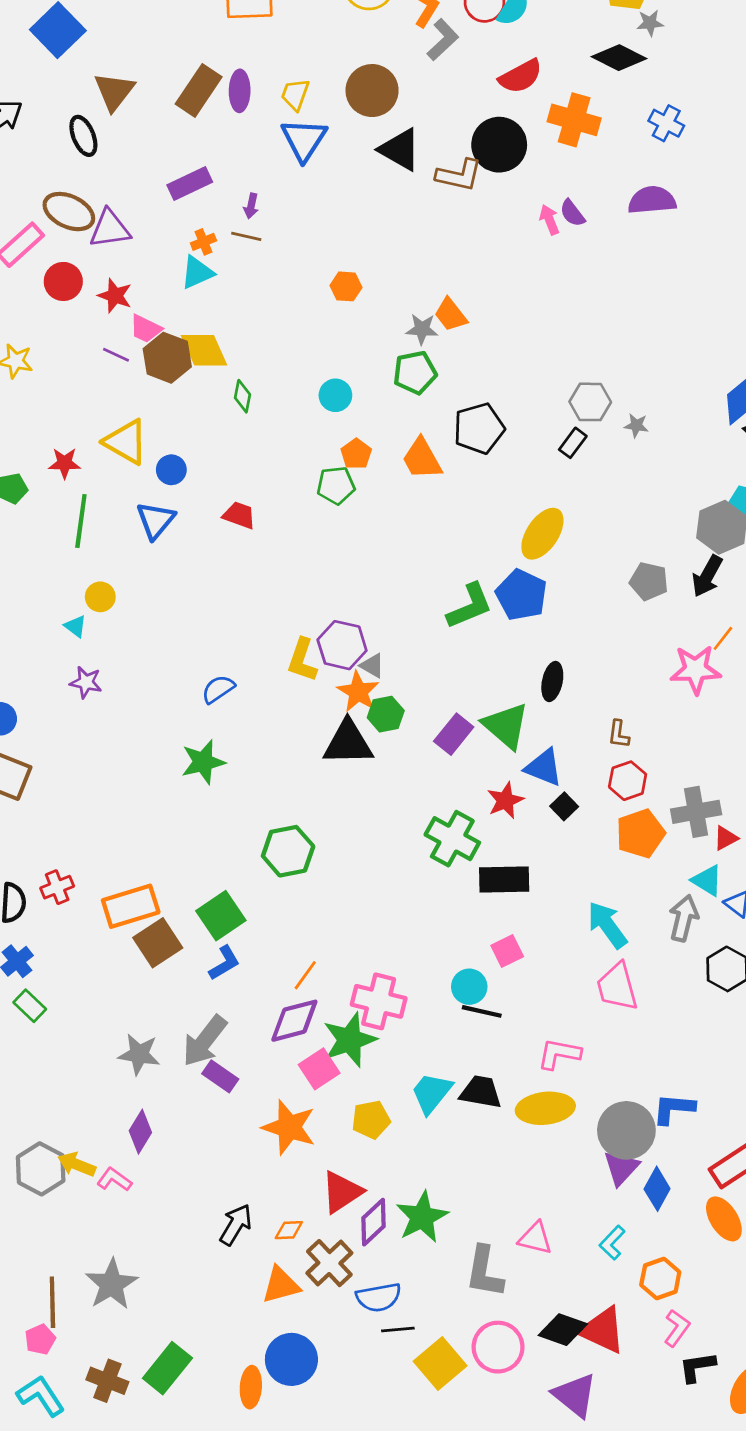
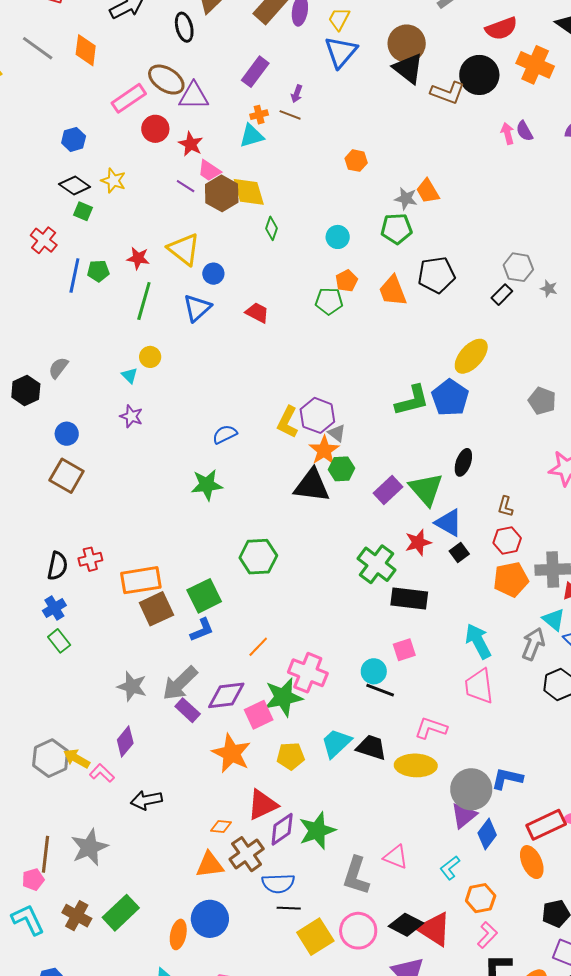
brown circle: (372, 91) -> (407, 43), moved
purple rectangle: (190, 183) -> (255, 72), turned -36
purple diamond: (294, 1021) -> (226, 695), moved
black arrow: (236, 1225) -> (146, 800), moved, turned -140

